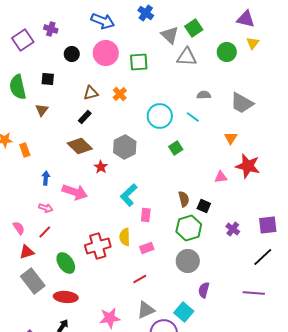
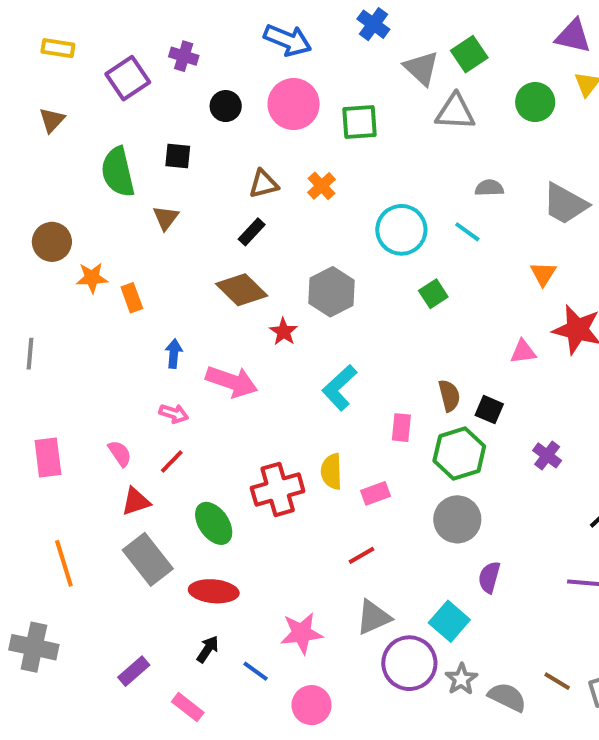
pink rectangle: (146, 215) -> (401, 428), moved

